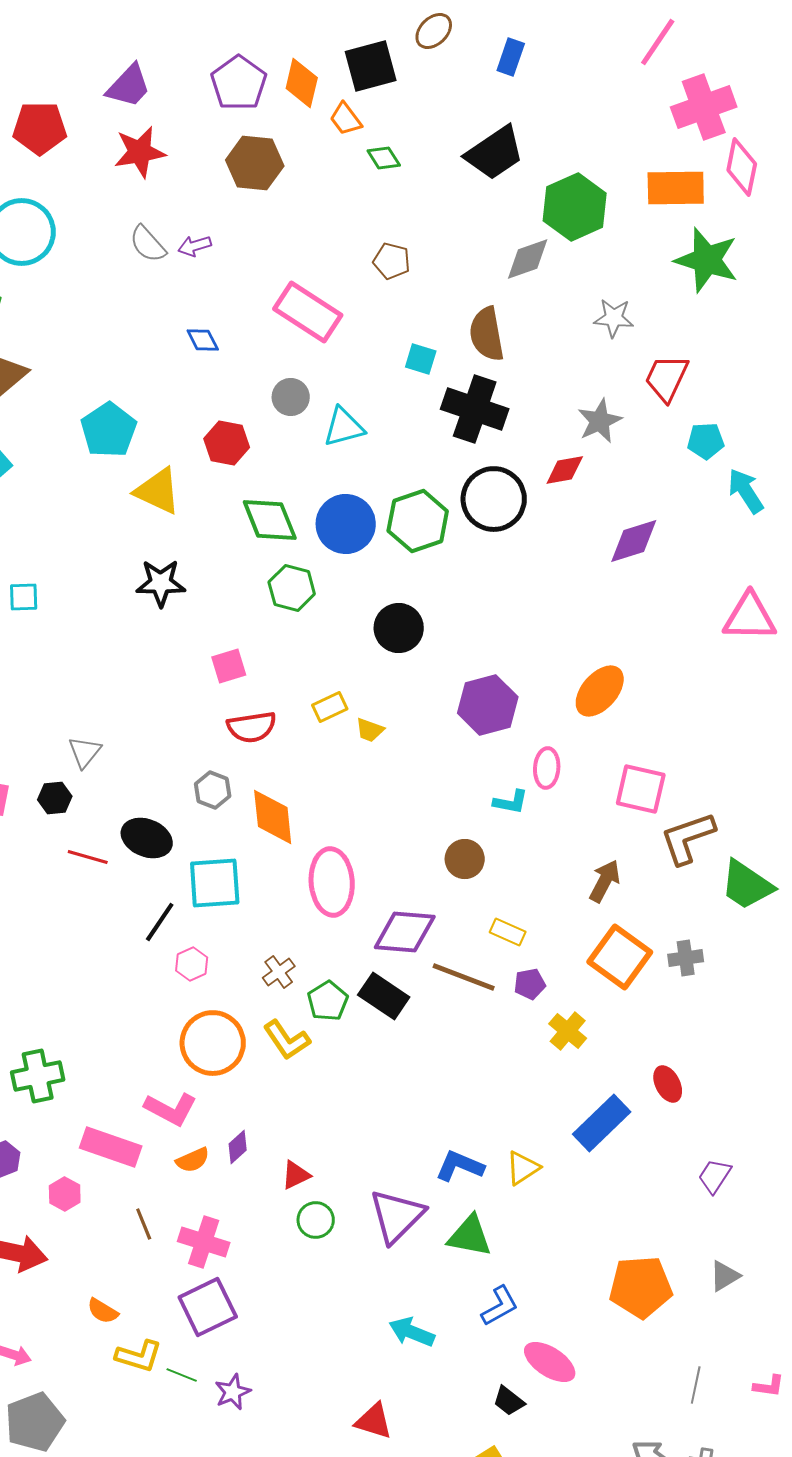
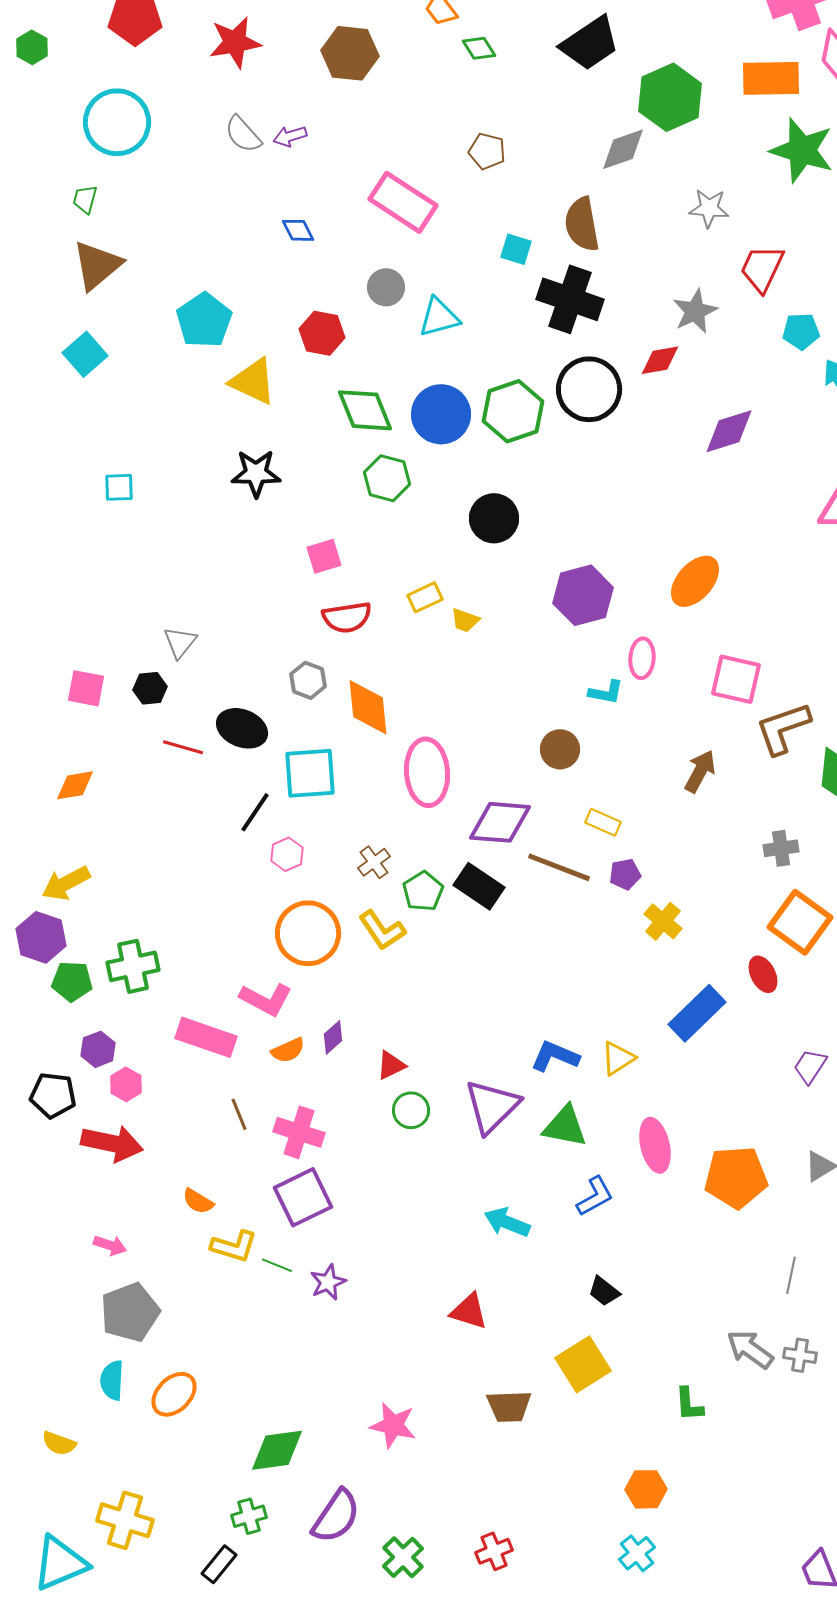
orange square: (620, 957) -> (800, 922), moved
pink hexagon: (65, 1194) -> (126, 1084), moved
pink ellipse: (550, 1362) -> (655, 1145), moved, turned 44

